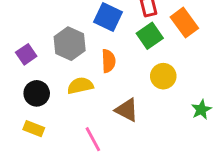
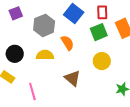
purple square: (26, 54) -> (16, 13), moved
orange semicircle: (108, 61) -> (67, 43), turned -42
pink line: (93, 139) -> (32, 91), moved

